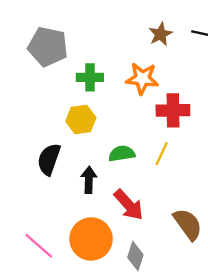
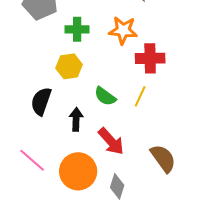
green semicircle: (122, 154) -> (105, 96), turned -135
pink line: (39, 246) -> (32, 160), moved

